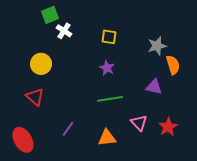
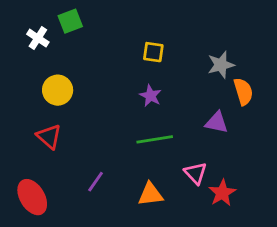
white cross: (64, 31) -> (38, 38), moved
red star: (168, 127) -> (222, 193), moved

